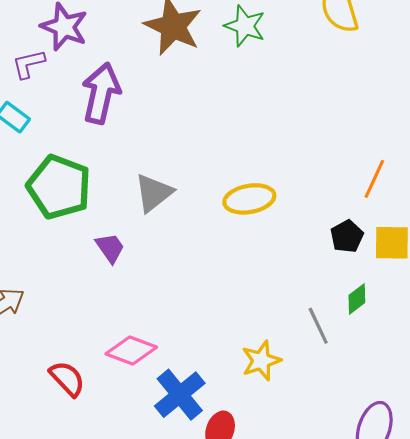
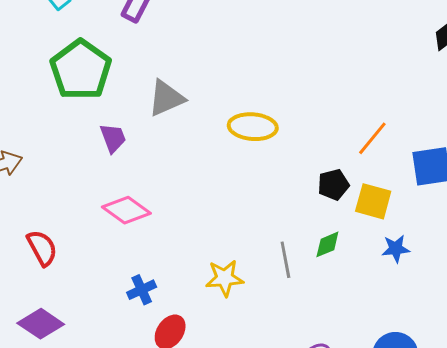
pink diamond: (131, 350) -> (126, 210), moved
blue cross: (180, 395) -> (142, 290), size x0.6

